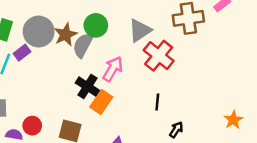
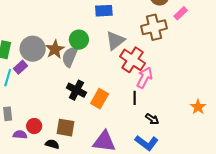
pink arrow: (113, 69) -> (144, 78), moved
orange rectangle: (101, 102) -> (100, 99), moved
black arrow: (176, 130) -> (152, 119), turned 96

